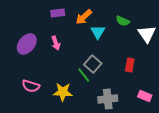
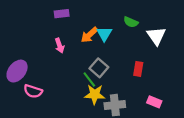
orange arrow: (84, 17) -> (89, 35), moved
purple ellipse: (27, 44) -> (17, 71), moved
yellow star: (63, 92) -> (95, 94), moved

